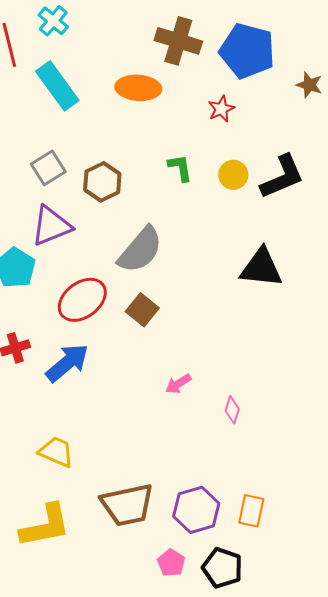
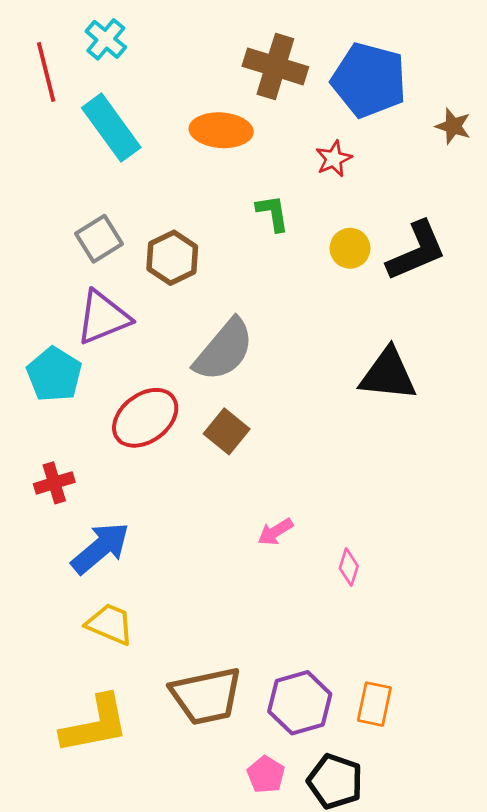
green L-shape: (180, 168) -> (273, 213), moved
blue arrow: (67, 363) -> (100, 548), moved

